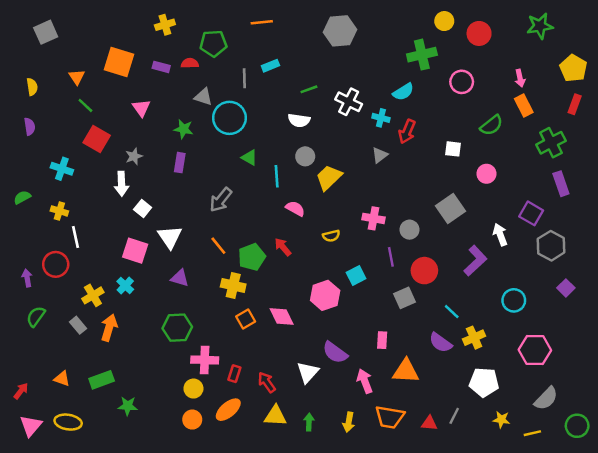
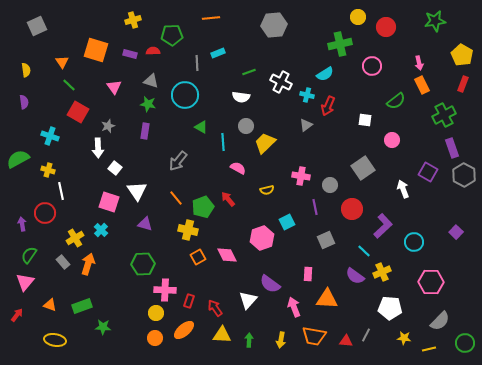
gray triangle: (203, 97) -> (151, 81), moved
green semicircle: (22, 197) -> (18, 159), size x1.6
gray hexagon: (551, 246) -> (464, 175), moved
purple L-shape: (475, 261) -> (383, 226), moved
red circle: (424, 271) -> (352, 209), moved
pink triangle: (31, 426) -> (25, 282), moved

